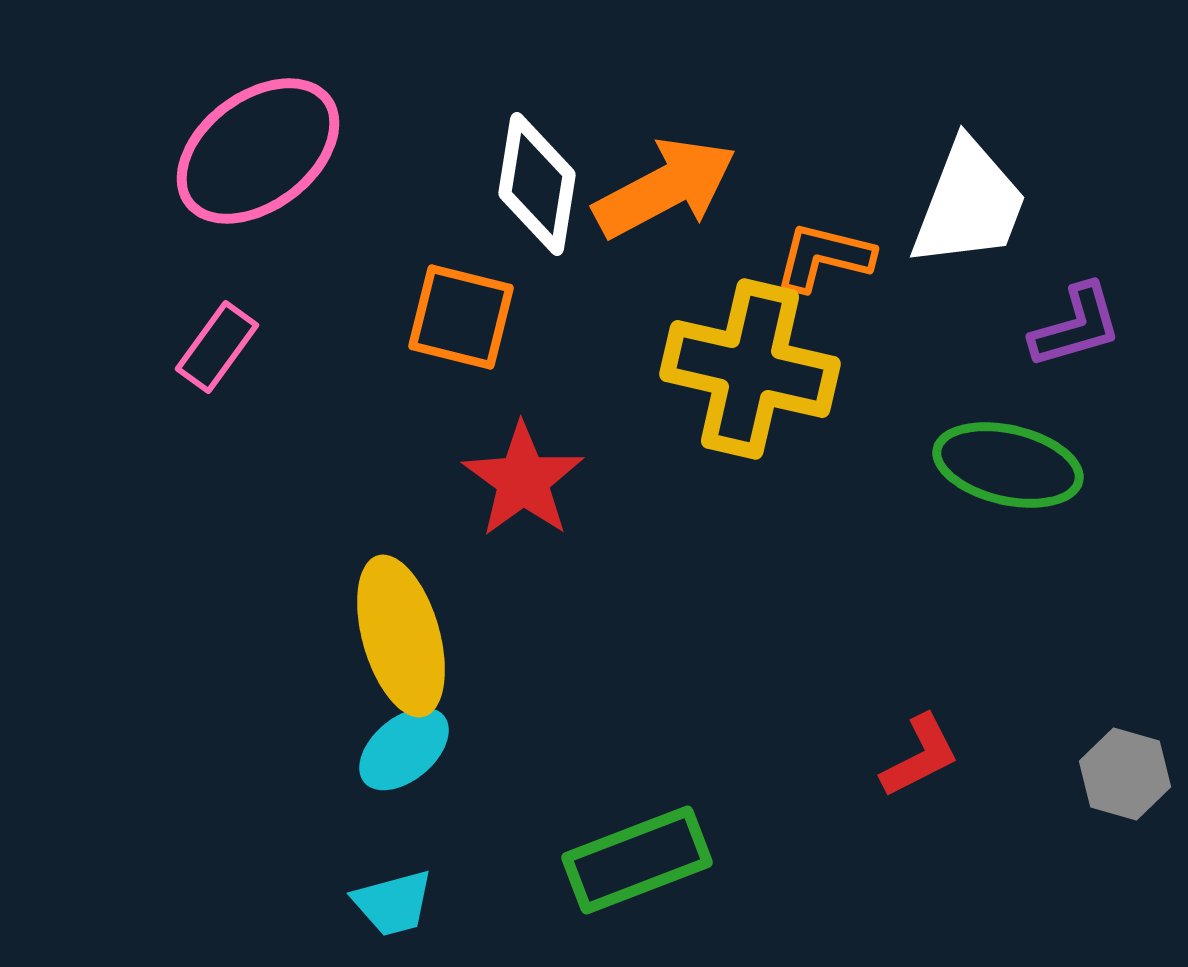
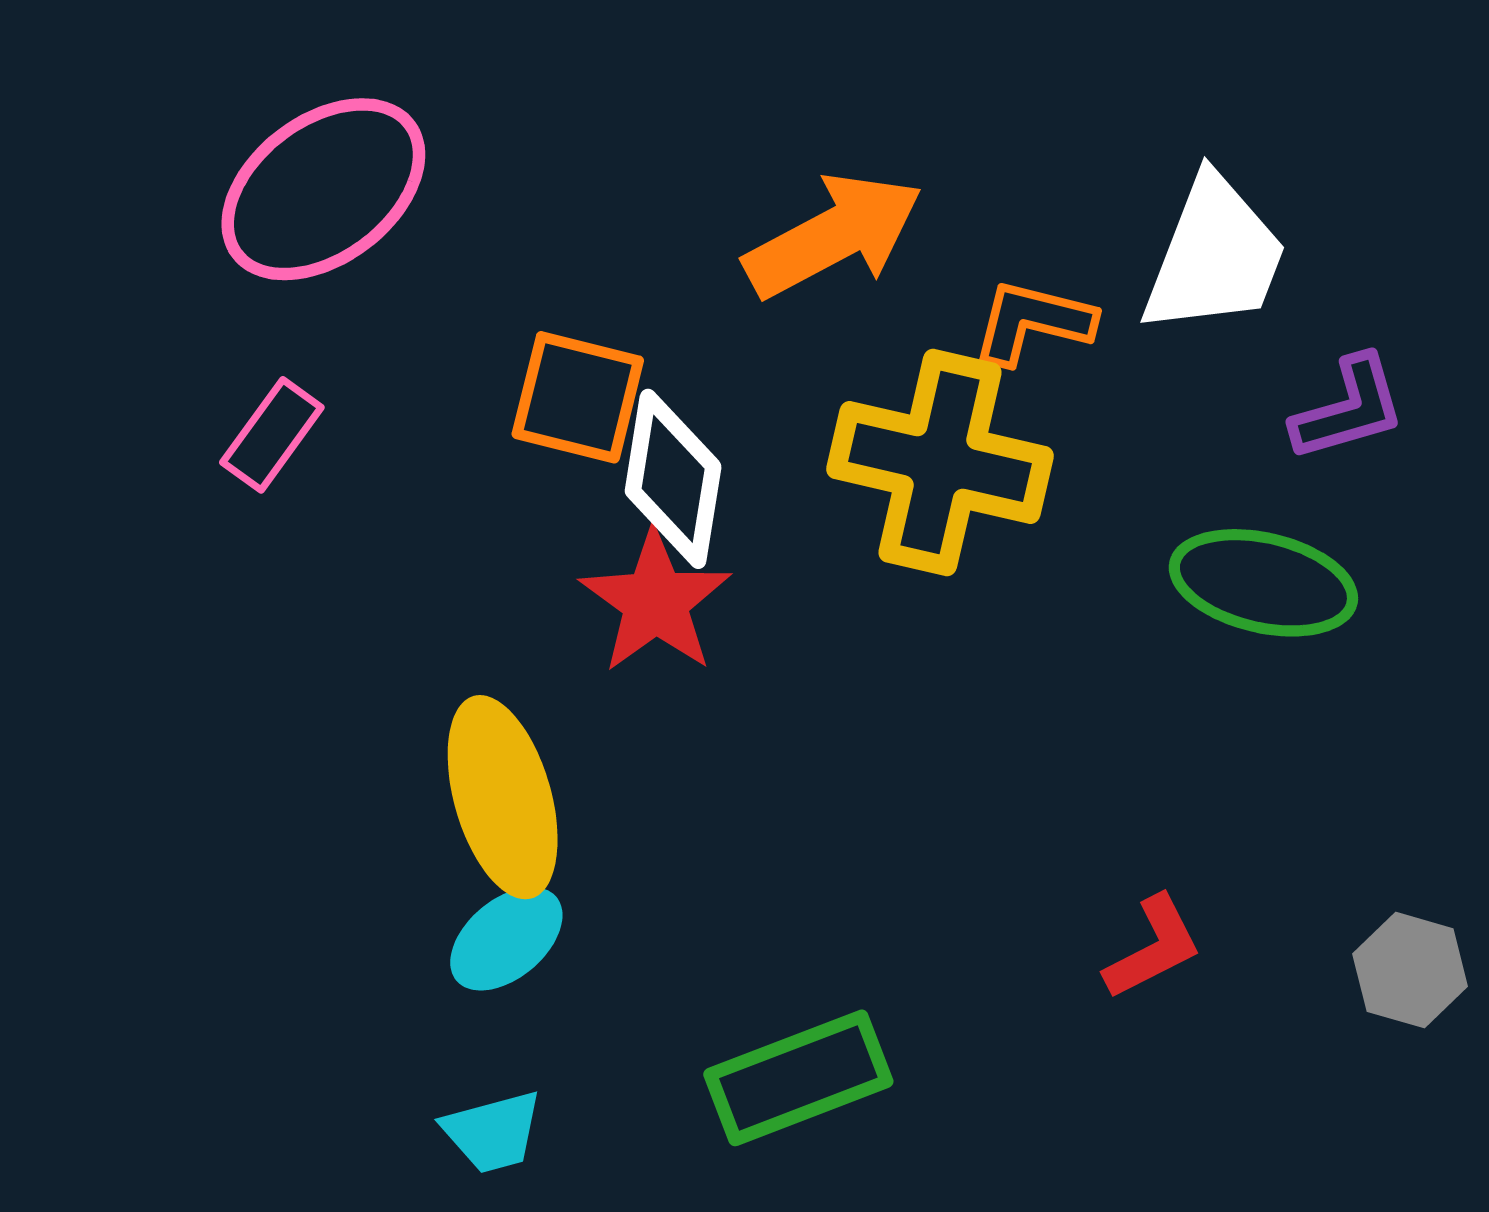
white diamond: (537, 184) -> (673, 479), moved

